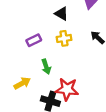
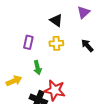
purple rectangle: (34, 40) -> (28, 42), turned -56

